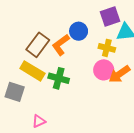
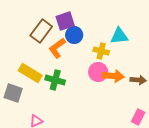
purple square: (110, 16) -> (65, 21), moved
brown rectangle: (38, 45) -> (41, 31), moved
orange arrow: (119, 74) -> (113, 76), turned -140

